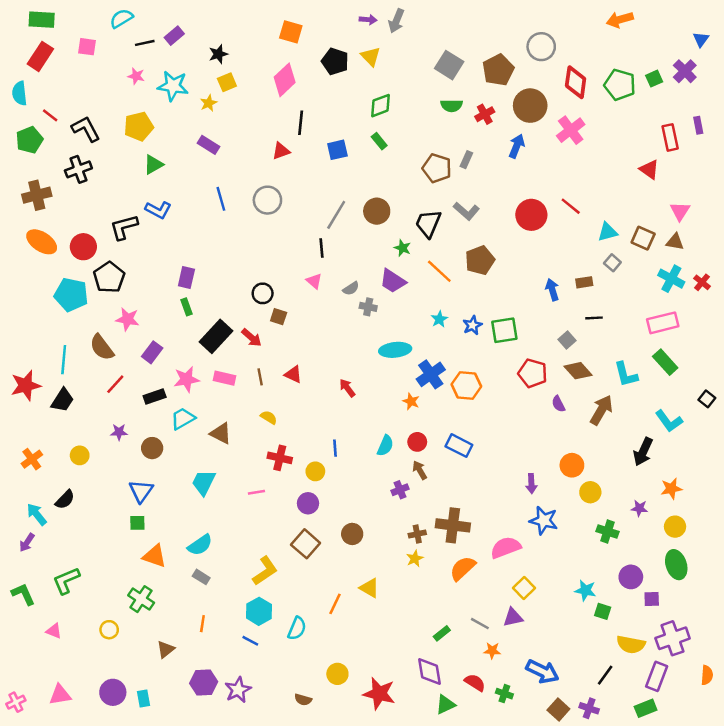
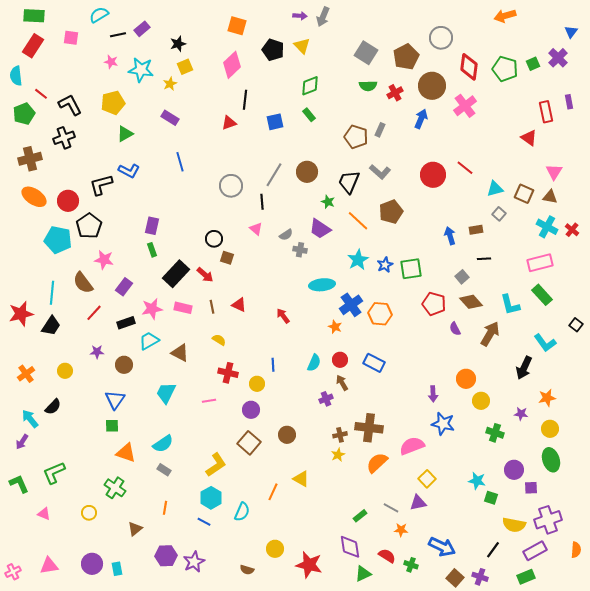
gray circle: (267, 200) -> (231, 186), moved
cyan star: (439, 319) -> (358, 260), size x1.5
purple rectangle: (657, 676) -> (535, 551), turned 40

